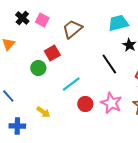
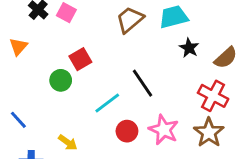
brown trapezoid: (72, 29) -> (130, 20), moved
black line: (109, 64) -> (142, 83), moved

